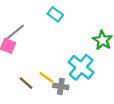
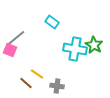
cyan cross: (81, 67) -> (75, 49), moved, turned -30
yellow line: (46, 77) -> (37, 74), moved

